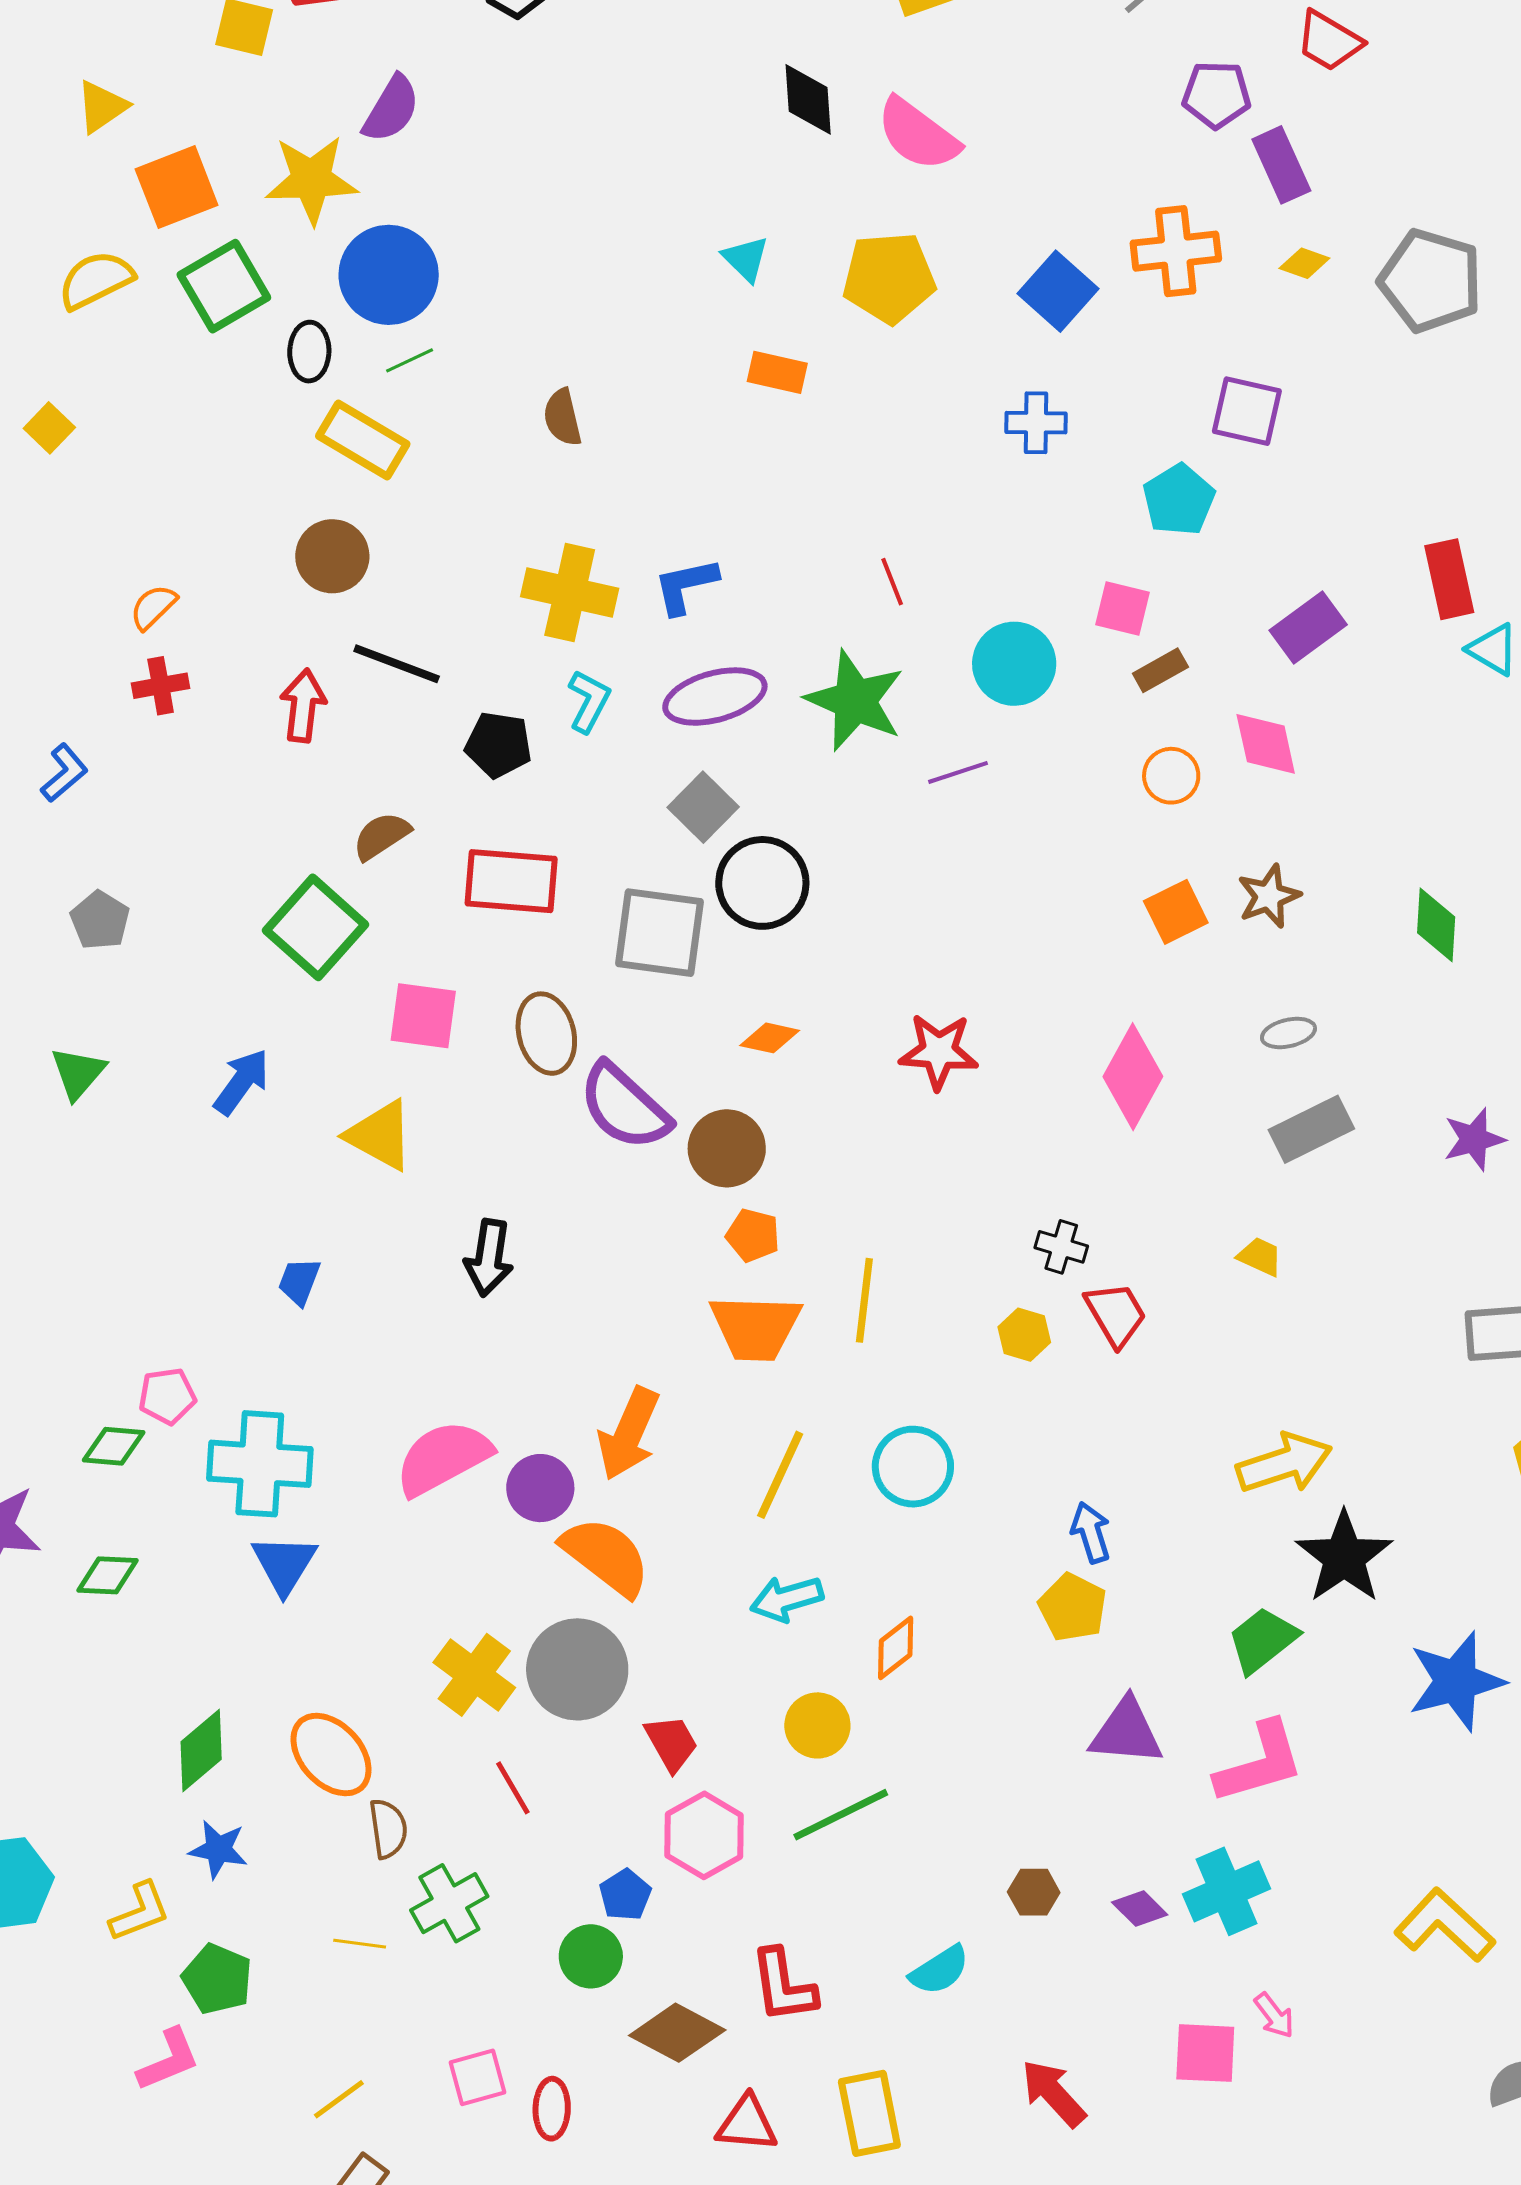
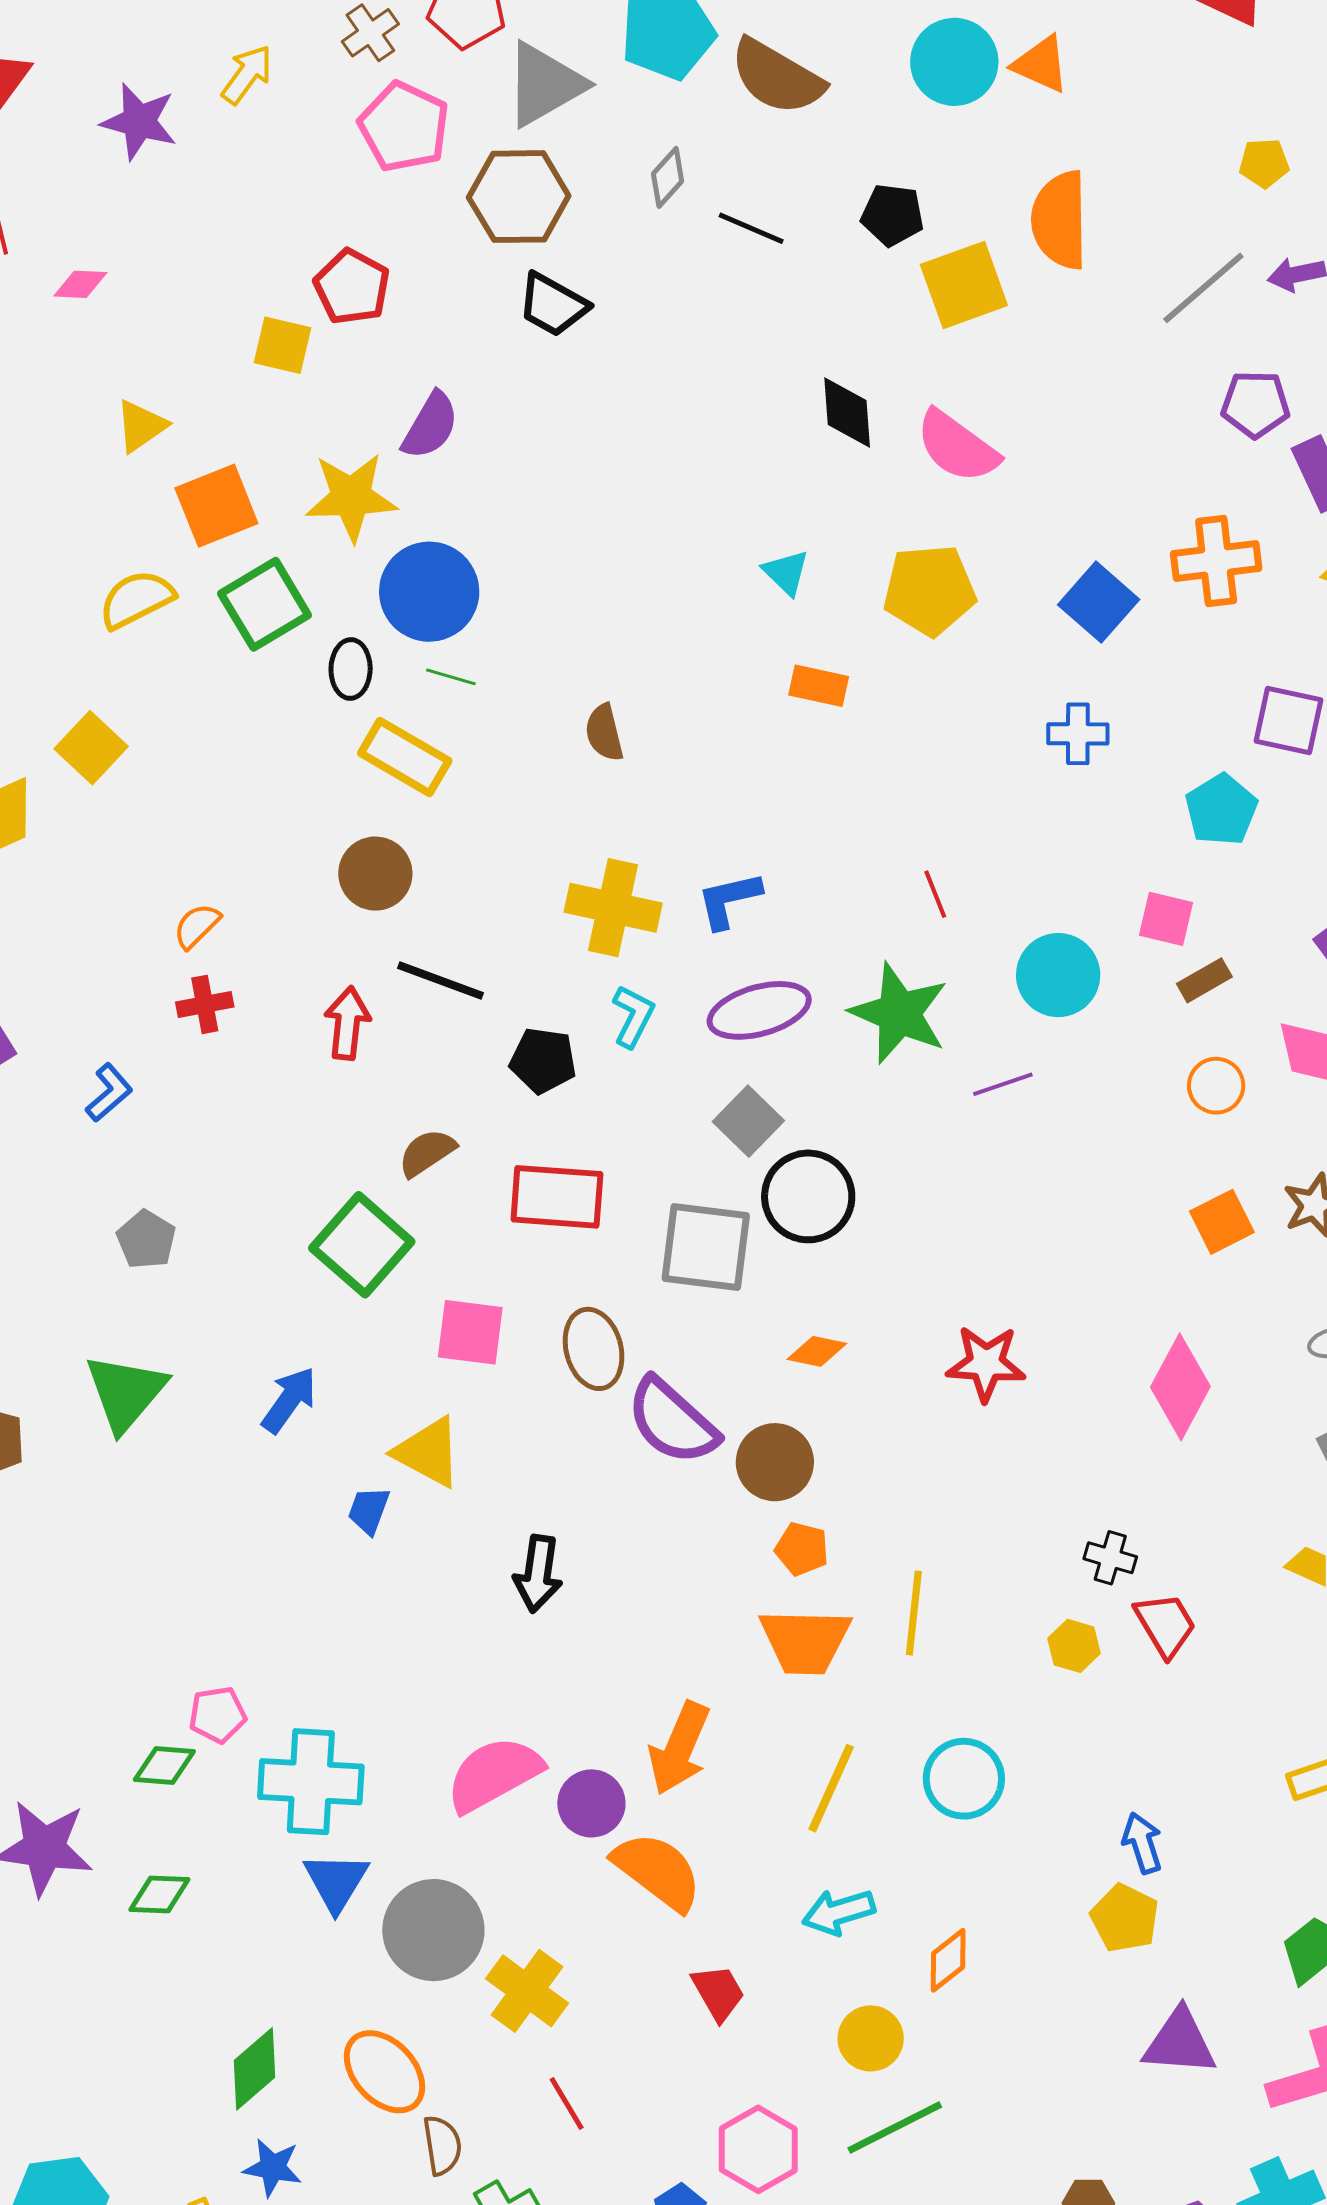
green line: (410, 360) -> (451, 677), turned 42
yellow square: (49, 428) -> (91, 748), size x1.4
green triangle: (78, 1073) -> (126, 1392), size x1.5
blue trapezoid: (299, 1281) -> (369, 1510), moved
gray circle: (577, 1669) -> (433, 1930), moved
red trapezoid: (671, 1743) -> (718, 1993), moved

